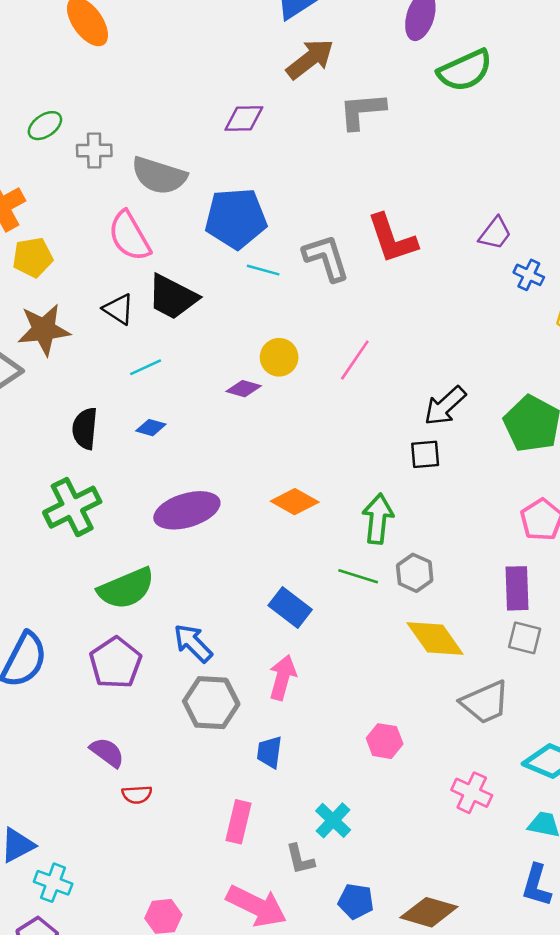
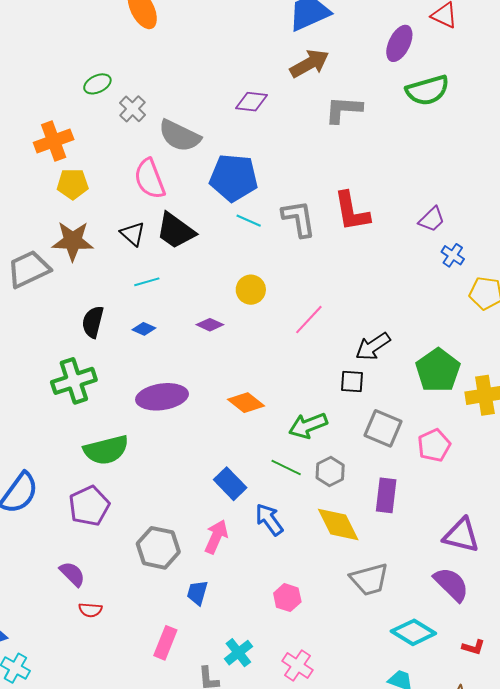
gray cross: (94, 151) -> (132, 109), turned 36
pink line: (355, 360) -> (309, 320), moved
purple diamond: (244, 389) -> (210, 325), moved
green arrow: (378, 519) -> (308, 426), turned -126
purple rectangle: (517, 588) -> (386, 495), moved
gray square: (525, 638) -> (383, 428), moved, size x1.4
blue arrow: (193, 643) -> (269, 520), moved
pink cross: (472, 793) -> (297, 666), moved

